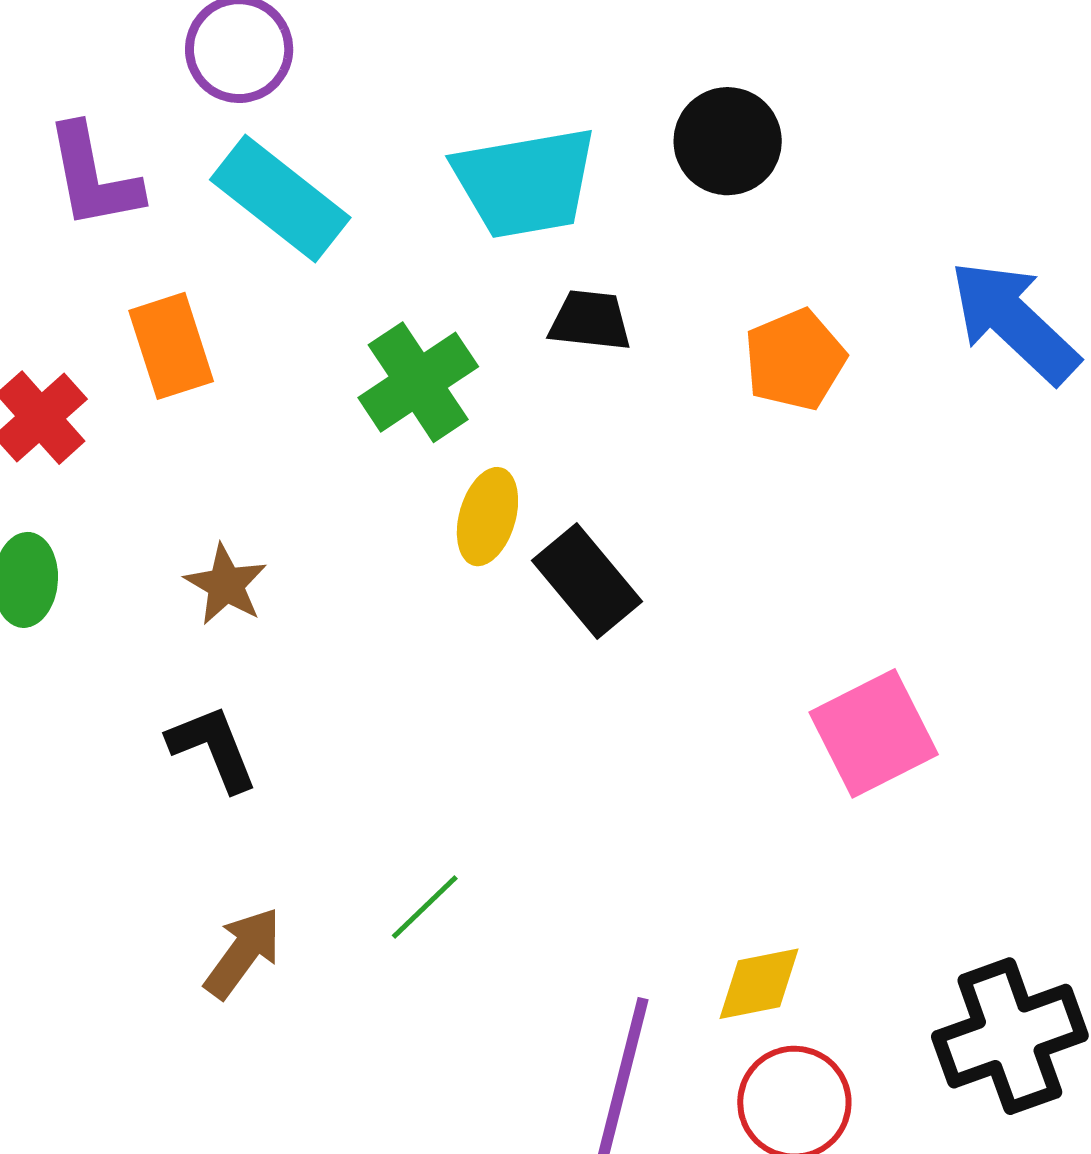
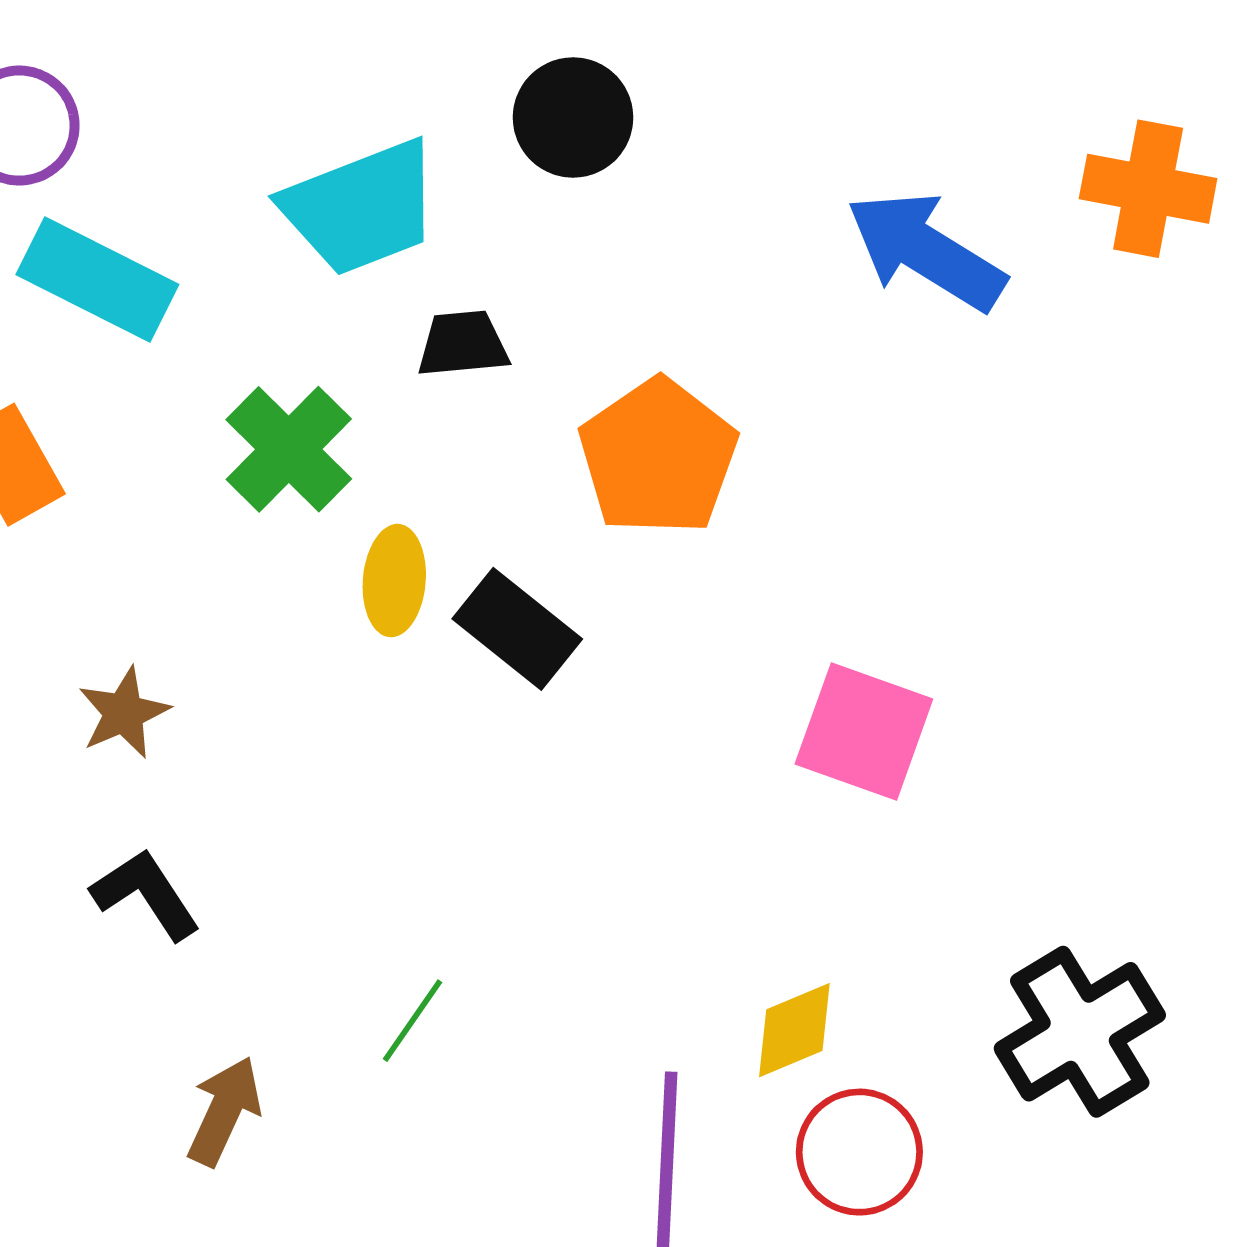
orange pentagon: (795, 360) -> (658, 457), moved, size x1.4
brown star: (226, 585) -> (124, 713), turned 30
pink square: (874, 733) -> (864, 732), turned -32

